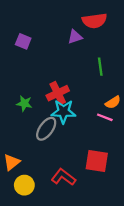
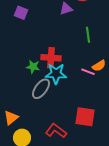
red cross: (58, 93) -> (51, 58), turned 30
green star: (24, 103) -> (33, 67), moved
pink line: (105, 117) -> (88, 72), moved

